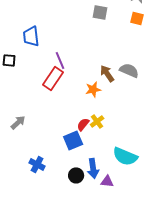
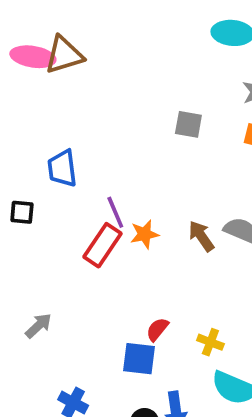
orange star: (93, 89) -> (145, 234), moved
yellow cross: (97, 121) -> (210, 342), moved, turned -32
blue square: (73, 140) -> (139, 359), turned 30

